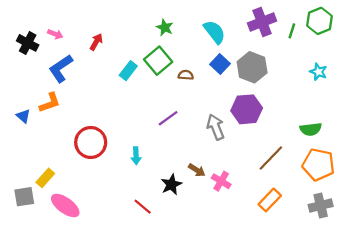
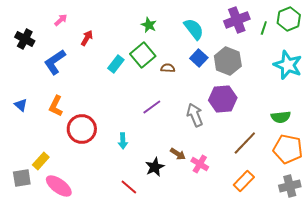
pink arrow: (55, 34) -> (61, 20), moved, turned -64
cyan star: (318, 72) -> (288, 65), size x1.8
orange L-shape: (50, 103) -> (56, 106), moved, turned 135

